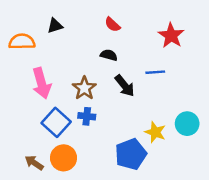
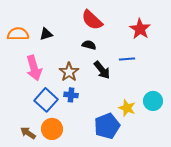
red semicircle: (112, 24) -> (92, 20), size x1.6
black triangle: (55, 26) -> (46, 34), moved

